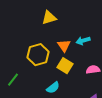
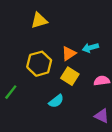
yellow triangle: (49, 18) -> (39, 20), moved
orange triangle: (64, 46) -> (69, 53), turned 32

